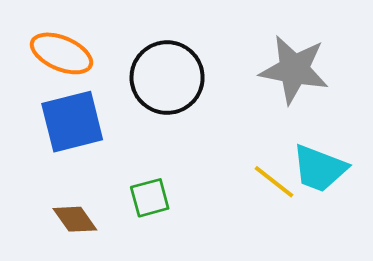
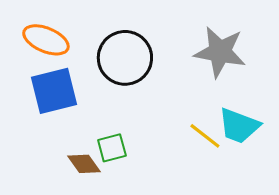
brown diamond: (75, 219) -> (84, 164), moved

